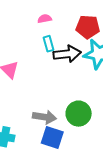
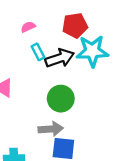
green circle: (79, 114) -> (61, 99), moved

